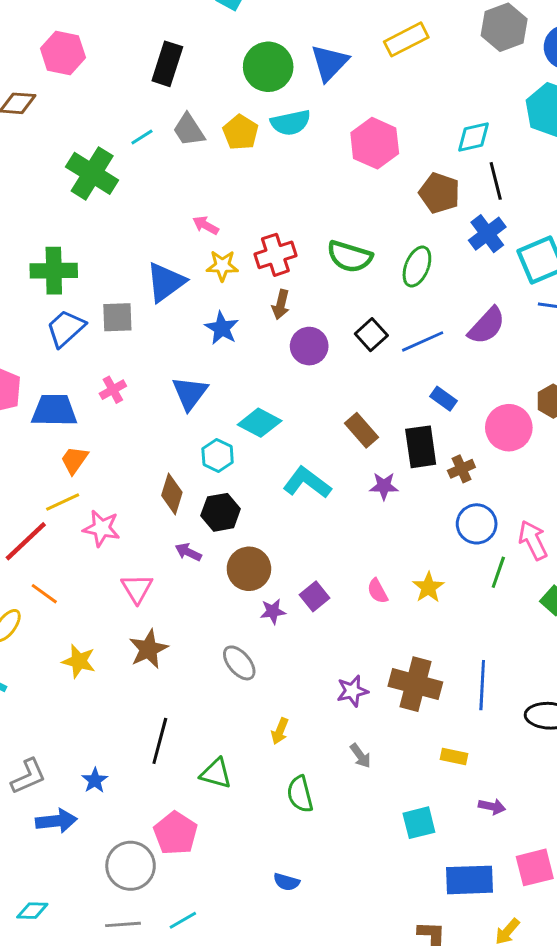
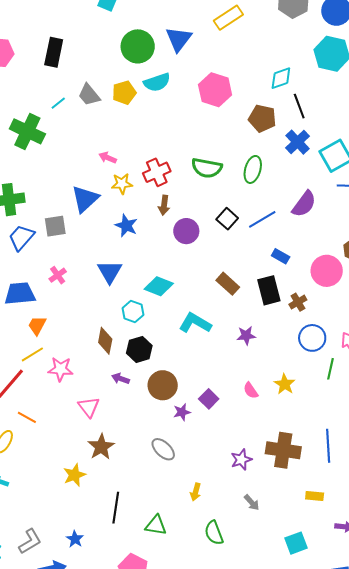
black rectangle: (167, 64) -> (54, 52), moved
yellow pentagon: (241, 132) -> (124, 93), turned 30
purple star: (384, 486) -> (246, 336), moved
yellow star: (79, 661) -> (74, 475), moved, turned -30

